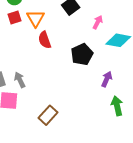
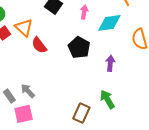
green arrow: (117, 106) -> (107, 99), moved
brown rectangle: (48, 115) -> (81, 113), moved

